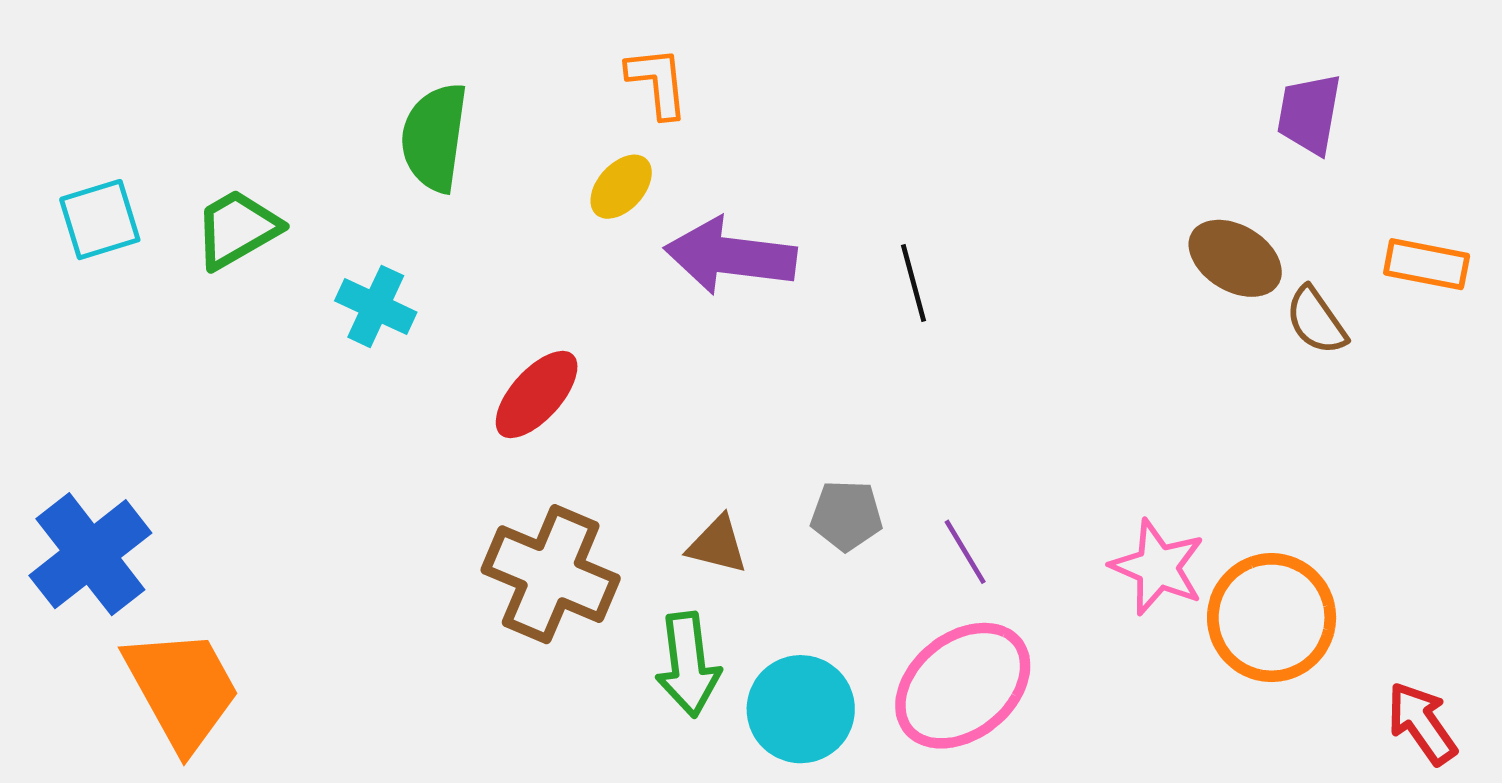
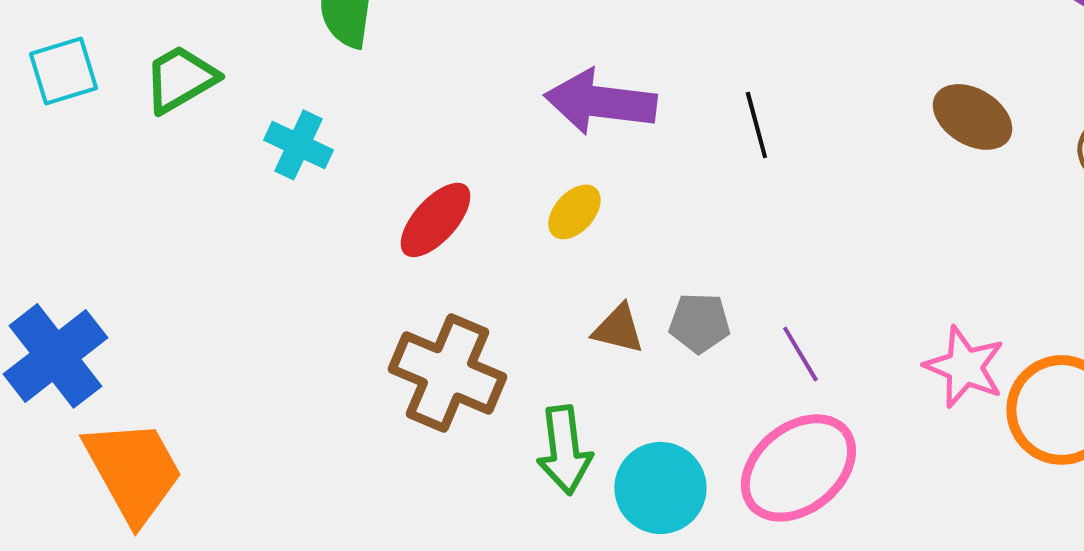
yellow ellipse: (621, 187) -> (574, 212), moved
brown ellipse: (1235, 258) -> (972, 117), moved
brown triangle: (717, 545) -> (618, 329), moved

